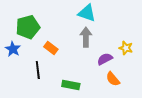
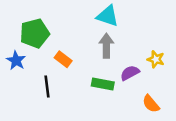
orange semicircle: (113, 79) -> (151, 104), moved
green rectangle: (71, 85) -> (103, 84), moved

